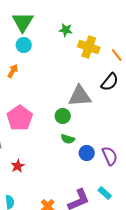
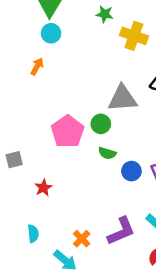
pink pentagon: (20, 118) -> (68, 132), moved

